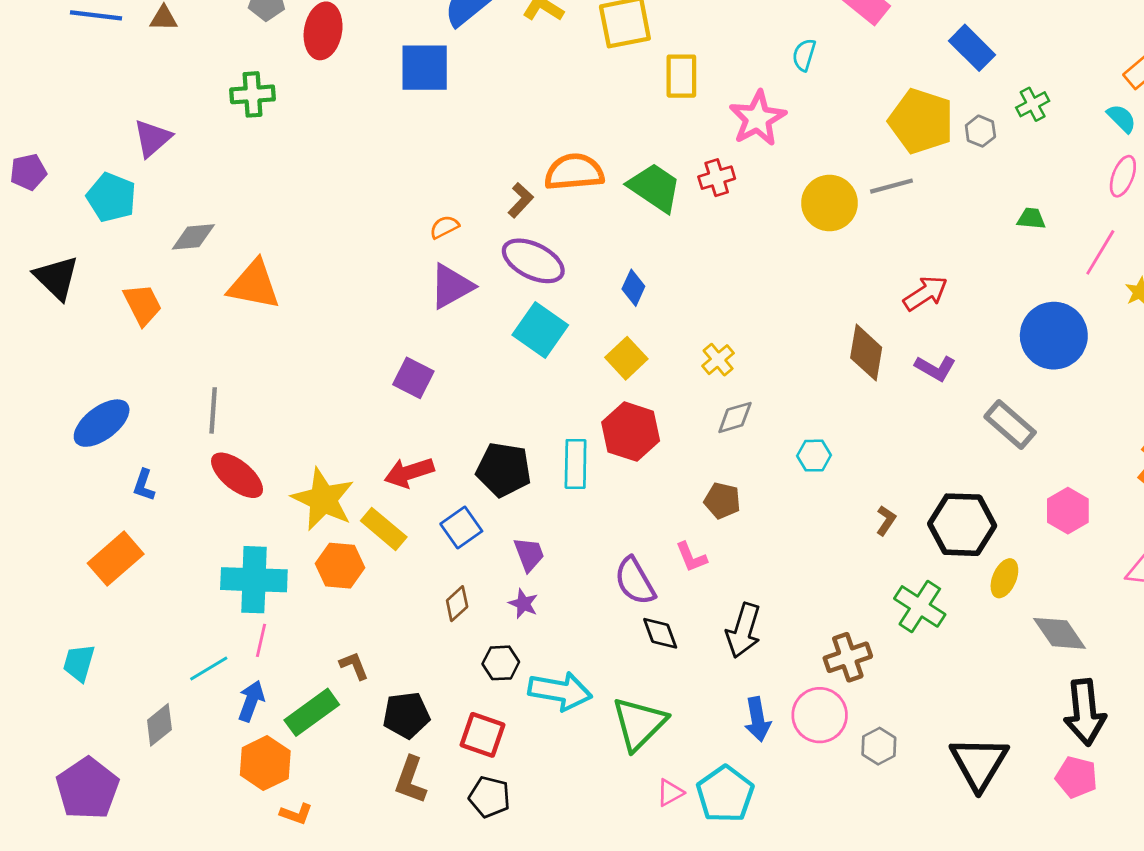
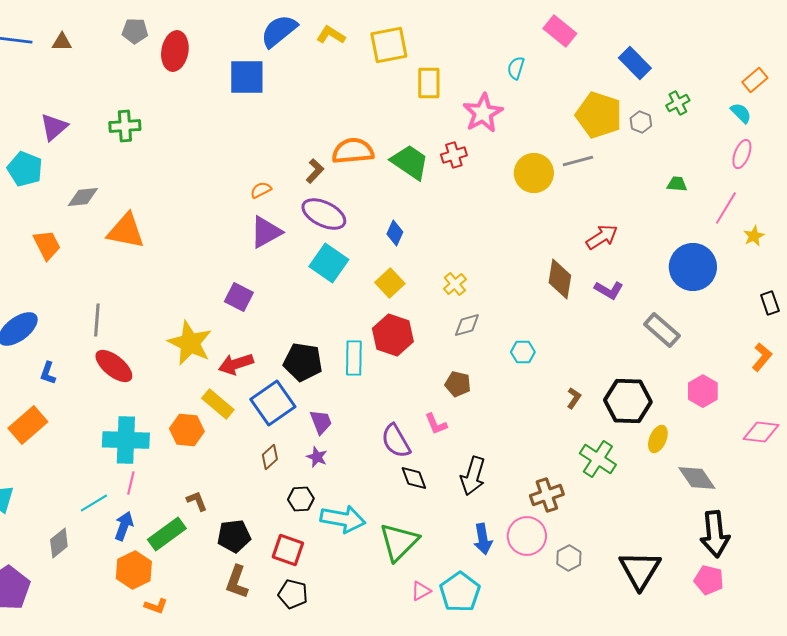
green cross: (253, 94) -> (125, 126), moved
yellow star: (323, 499) -> (190, 343), moved
blue square: (461, 527) -> (273, 403), size x1.5

